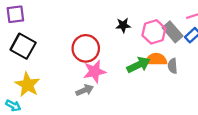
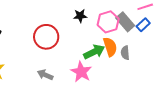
orange semicircle: (156, 59) -> (110, 47), turned 72
pink star: (95, 71) -> (81, 72), moved, turned -30
gray arrow: (85, 90) -> (45, 75), turned -133

